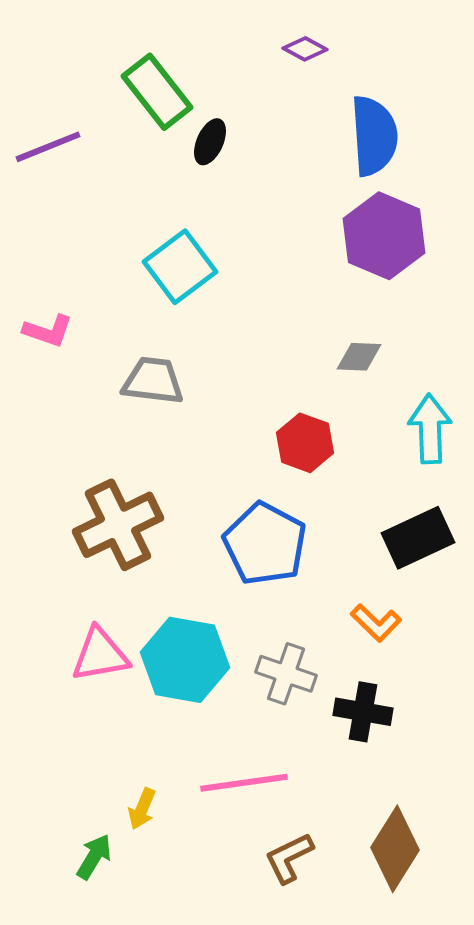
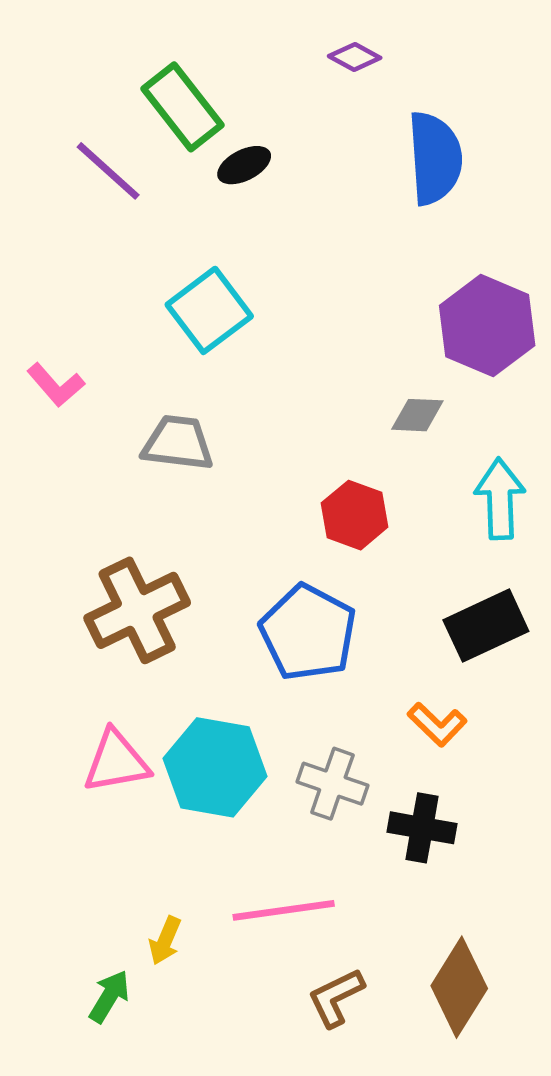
black ellipse: (210, 142) -> (244, 165), turned 39
purple line: (48, 147) -> (108, 171), moved, turned 64
purple hexagon: (384, 236) -> (487, 326), moved
pink L-shape: (48, 331) -> (56, 385), turned 30

